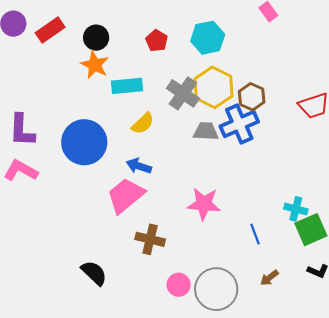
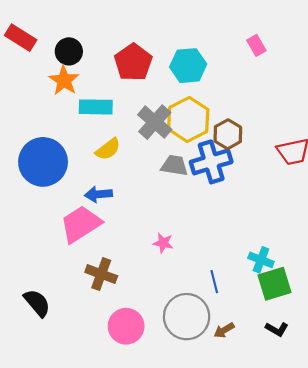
red rectangle: (50, 30) -> (21, 38), turned 60
red pentagon: (157, 41) -> (133, 62), size x1.6
blue arrow: (139, 166) -> (98, 194), turned -30
pink star: (204, 204) -> (163, 243), size x0.6
pink circle: (179, 285) -> (126, 326), size x1.4
gray circle: (216, 289) -> (187, 317), moved

